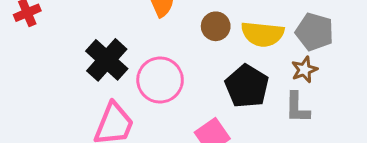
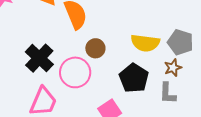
brown circle: (216, 26) -> (95, 48), moved

